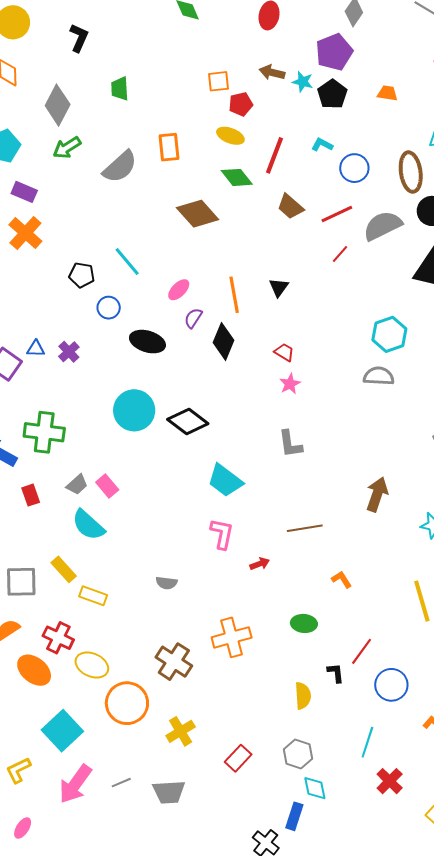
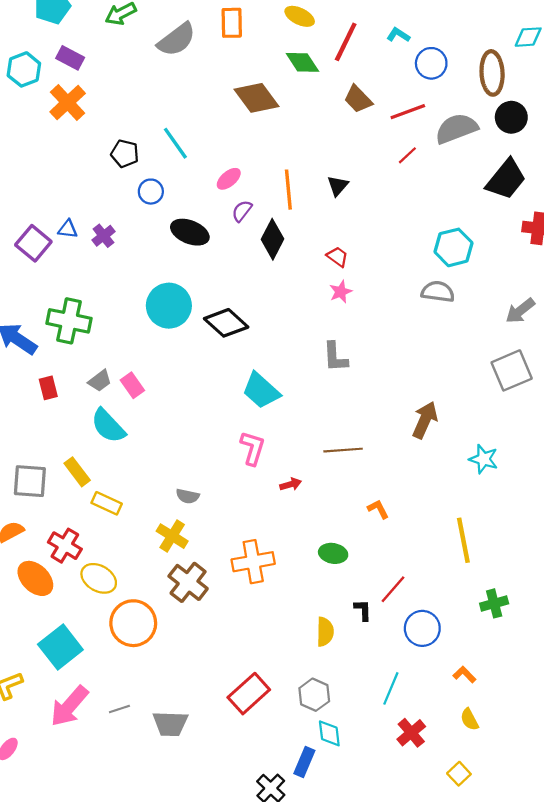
yellow cross: (181, 731) -> (172, 536), moved, turned -32
red rectangle: (238, 758) -> (249, 694), size x1.4

